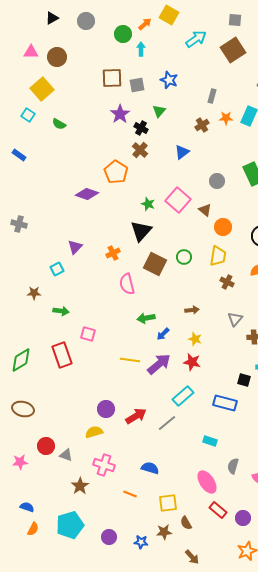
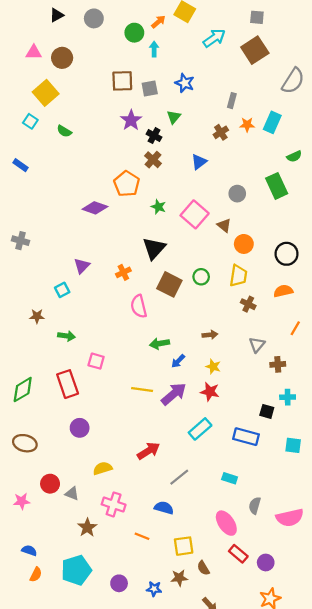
green star: (148, 204) -> (158, 207), moved
purple circle: (106, 409) -> (80, 428), moved
gray line: (167, 423) -> (179, 477), moved

